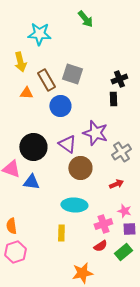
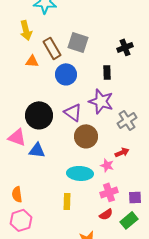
black rectangle: (113, 99) -> (107, 72), moved
pink star: (124, 211) -> (107, 165), moved

